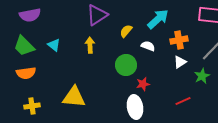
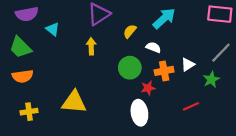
orange cross: (179, 40) -> (164, 71), moved
cyan triangle: (54, 45) -> (53, 29), moved

